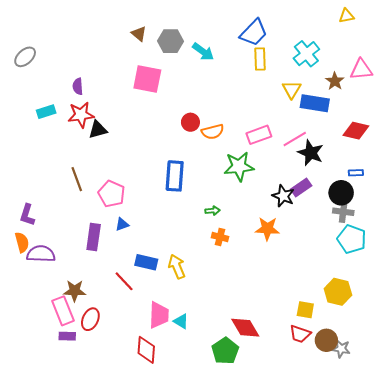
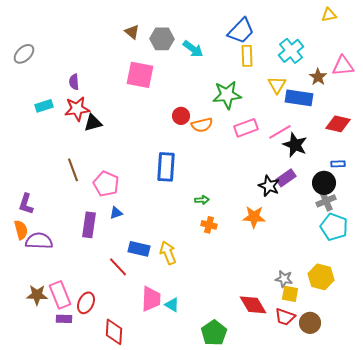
green star: (239, 166) -> (227, 95), moved
gray cross: (343, 212) -> (326, 201), turned -30
brown star: (75, 291) -> (37, 295), moved
red diamond: (245, 328) -> (253, 305), moved
gray star: (341, 349) -> (284, 279), moved
red diamond: (146, 350) -> (114, 332), moved

